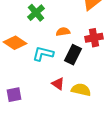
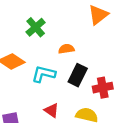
red cross: (94, 38) -> (103, 88), moved
red triangle: (58, 84) -> (52, 110), moved

